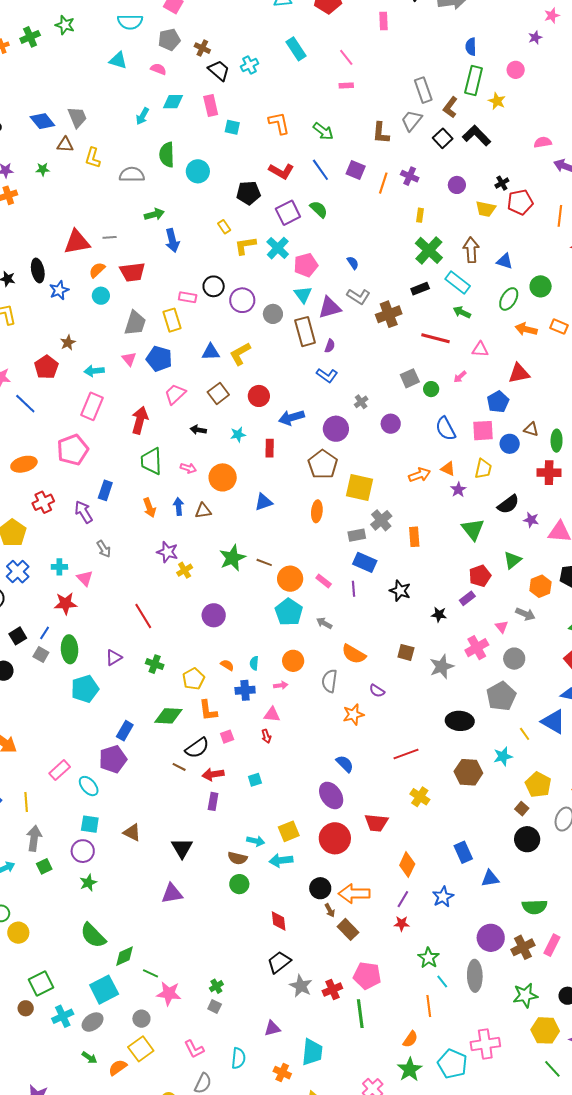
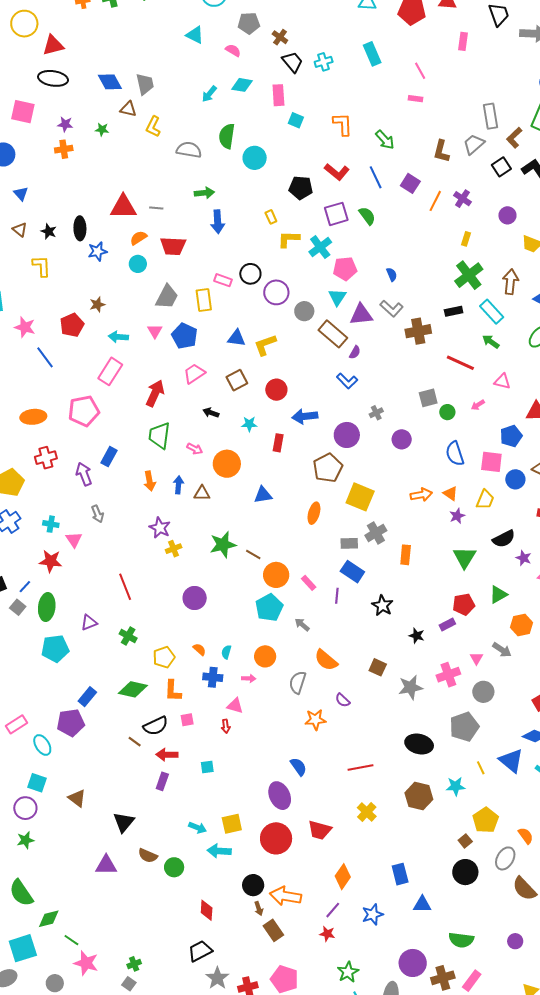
brown rectangle: (305, 332) -> (333, 334), turned -44
brown semicircle: (237, 858) -> (148, 856), moved

